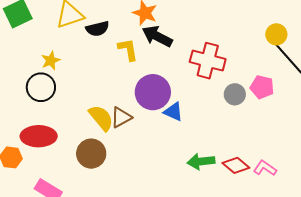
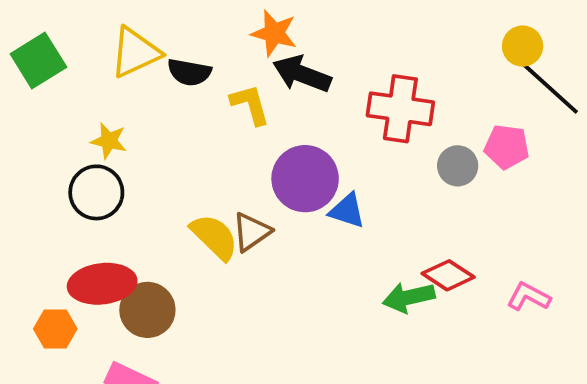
black semicircle: (97, 29) -> (189, 72), turned 30
yellow star: (51, 60) -> (109, 141), turned -30
brown circle: (91, 154) -> (147, 310), moved
red diamond: (236, 165) -> (448, 275), moved

